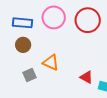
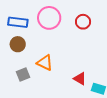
red circle: (88, 20) -> (83, 22), size x0.6

